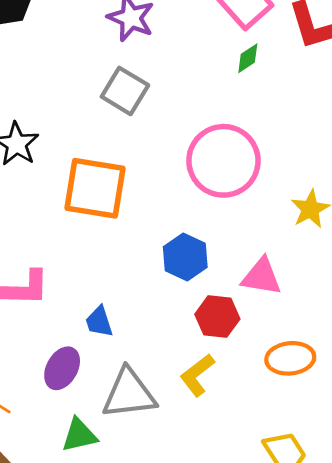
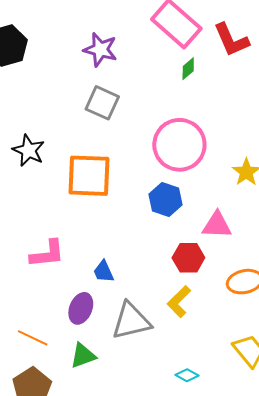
blue hexagon: (185, 257) -> (165, 199), moved
green triangle: (79, 435) -> (83, 356), moved

